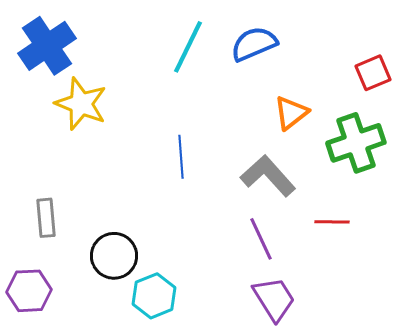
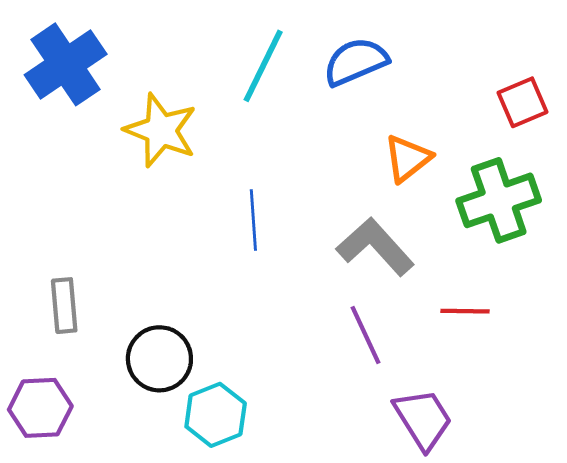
yellow star: (81, 104) -> (161, 130), moved
purple trapezoid: (274, 299) -> (423, 419), moved

